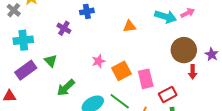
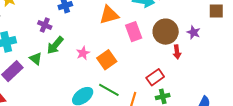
orange triangle: (129, 26) -> (109, 15), size x1.5
pink rectangle: (146, 79) -> (134, 32), moved
green arrow: (66, 88) -> (55, 45), moved

